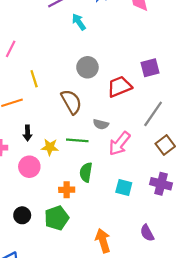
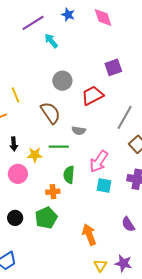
purple square: (150, 68) -> (113, 67), moved
pink arrow: (119, 144) -> (99, 161), moved

